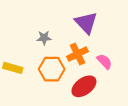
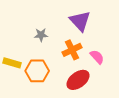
orange hexagon: (52, 69) -> (37, 71), moved

